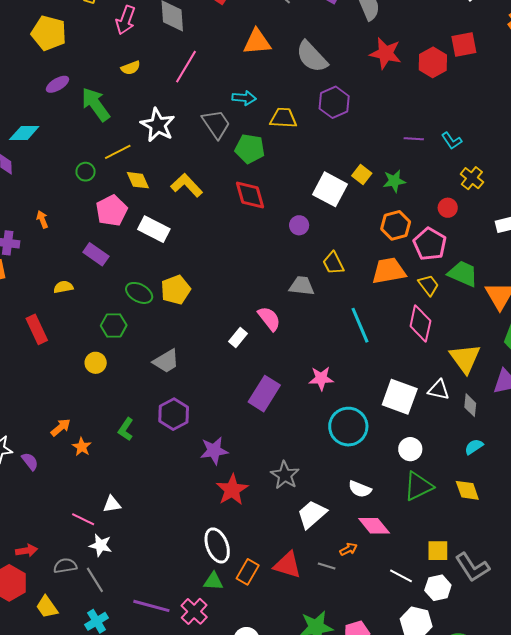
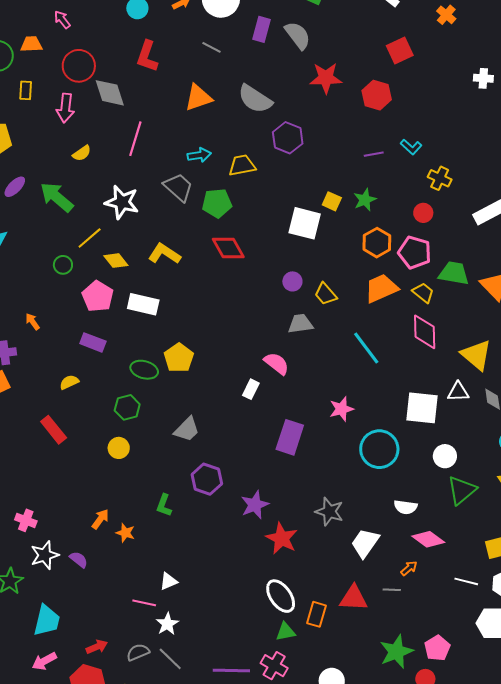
red hexagon: (433, 62) -> (377, 95), moved
purple circle: (299, 225) -> (292, 281), moved
white star: (101, 545) -> (167, 624), turned -30

